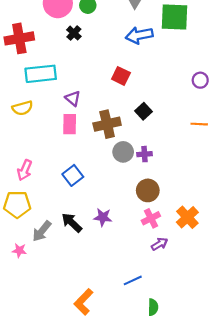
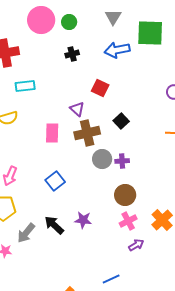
black cross: (74, 33) -> (72, 54), moved, turned 32
cyan rectangle: (41, 74) -> (25, 86), size x0.7
purple triangle: (73, 98) -> (77, 109), moved

